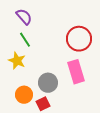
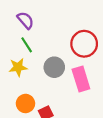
yellow star: (17, 61) -> (18, 67), turned -30
gray circle: (48, 83) -> (54, 67), moved

